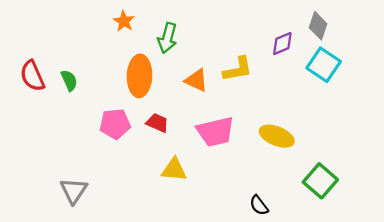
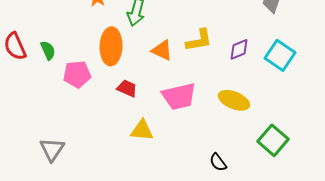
purple diamond: (282, 44) -> (239, 49), moved
cyan square: (324, 65) -> (280, 55), moved
pink pentagon: (115, 124) -> (77, 74), moved

